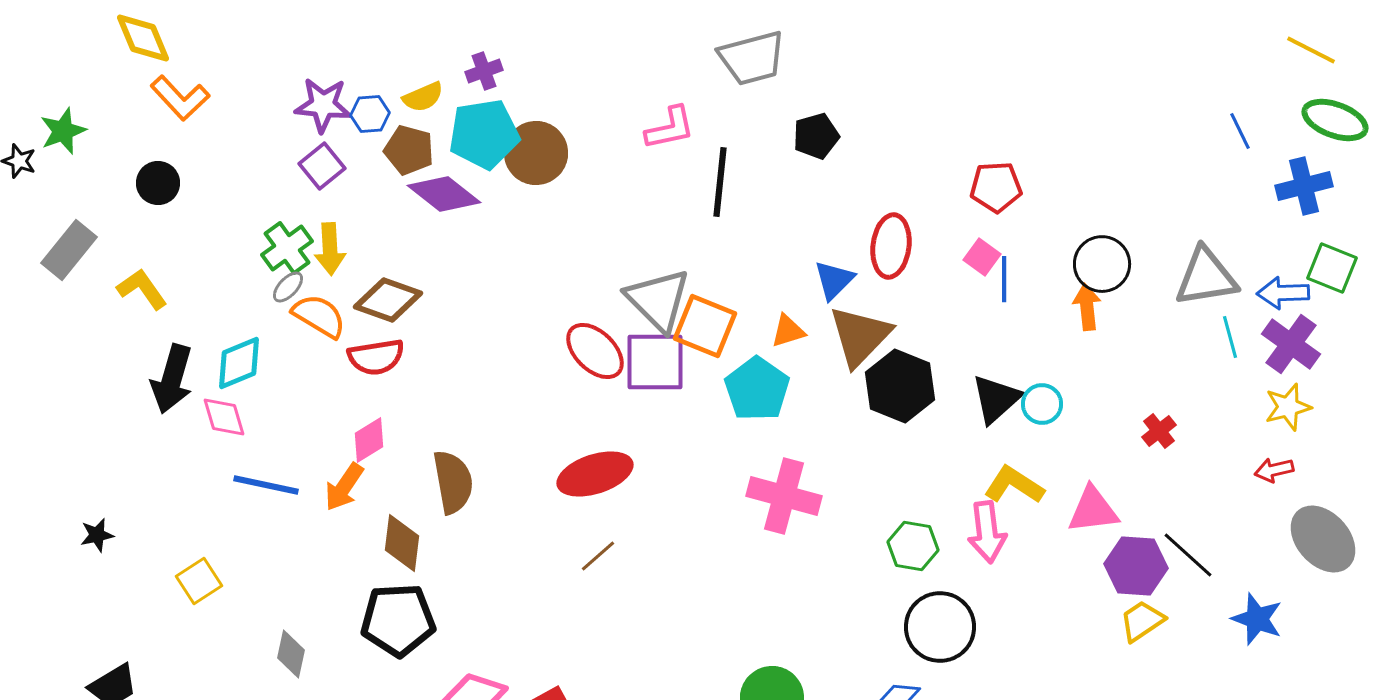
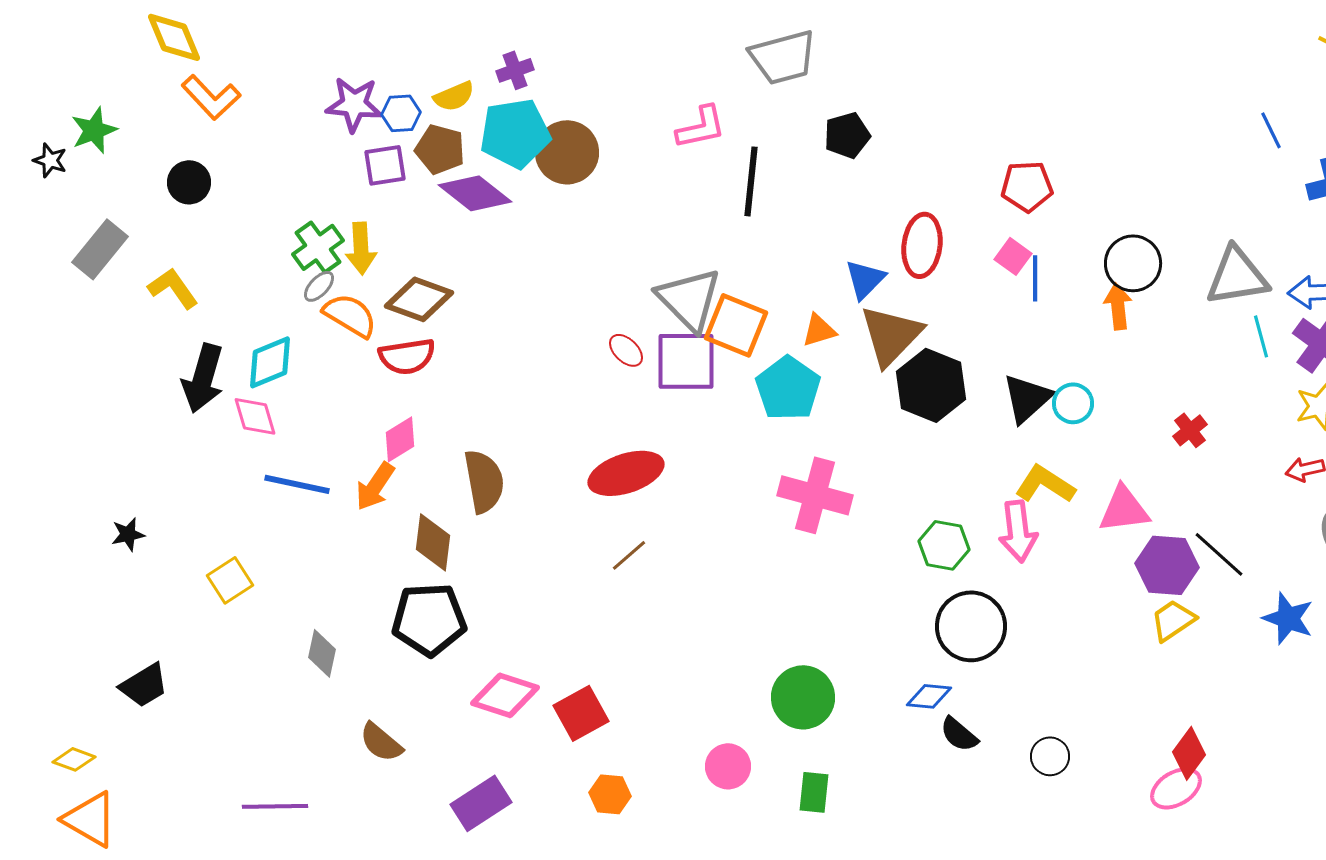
purple square: (322, 166) -> (385, 165), moved, turned 30
red ellipse: (595, 351) -> (626, 350), size x0.6

